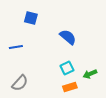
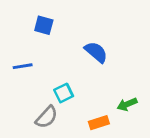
cyan square: (67, 68) -> (64, 93), moved
gray semicircle: (20, 83) -> (47, 117), moved

